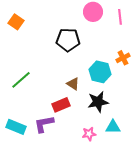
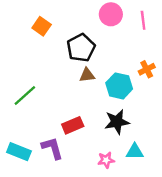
orange square: (16, 22) -> (42, 26), moved
black pentagon: (68, 40) -> (81, 48), turned -30
brown triangle: (73, 84) -> (87, 75), moved, turned -40
purple L-shape: (44, 124) -> (52, 148), turned 85

